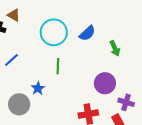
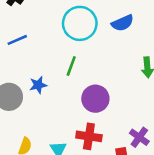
blue semicircle: (87, 33) -> (123, 23), moved
purple circle: (105, 83) -> (95, 99), moved

